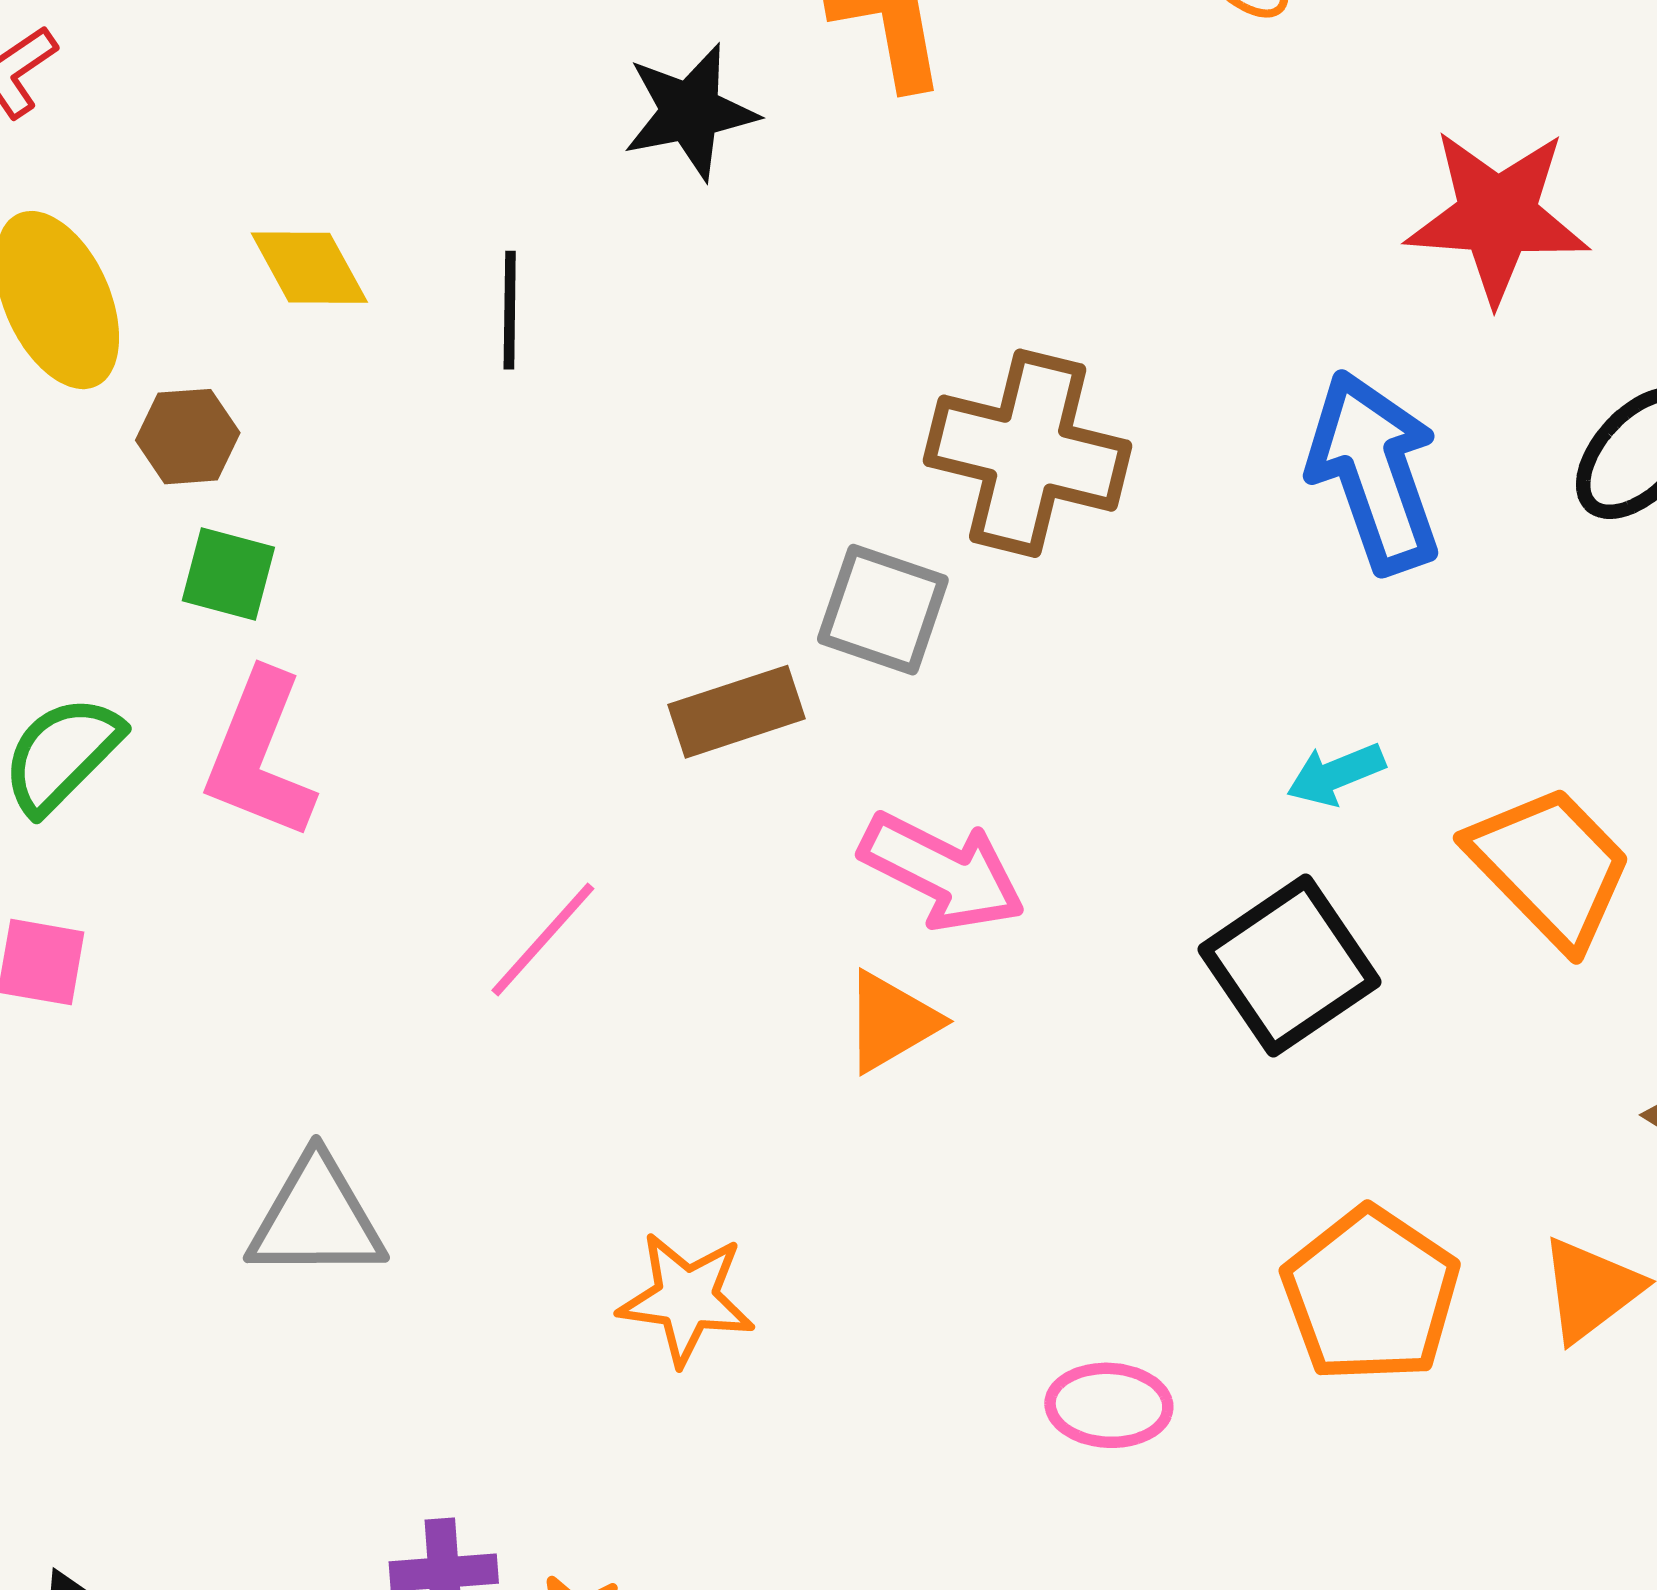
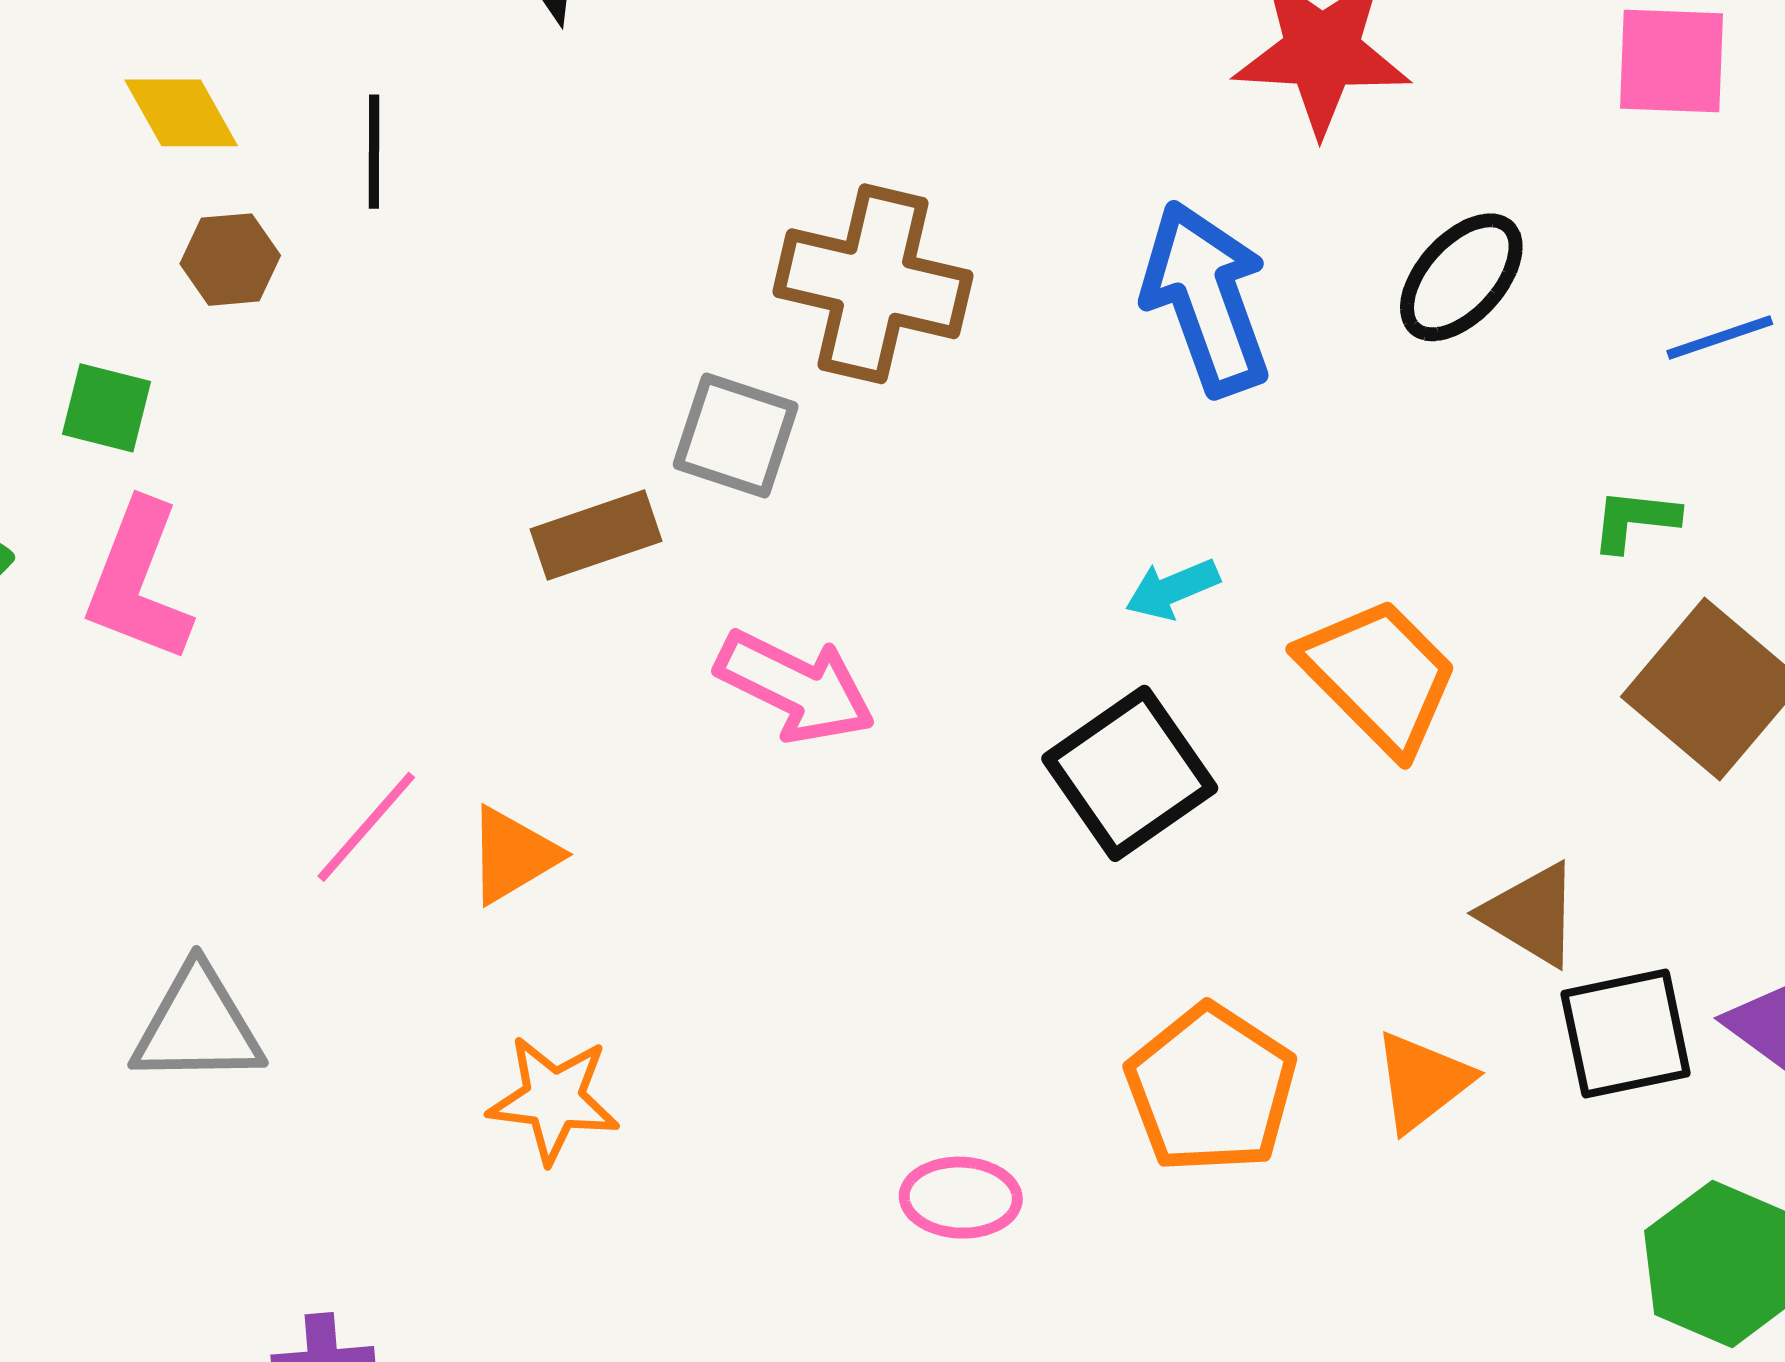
brown hexagon: (188, 437) -> (230, 260), moved
pink line: (543, 939) -> (366, 827), moved
orange triangle: (891, 1022) -> (513, 855), moved

